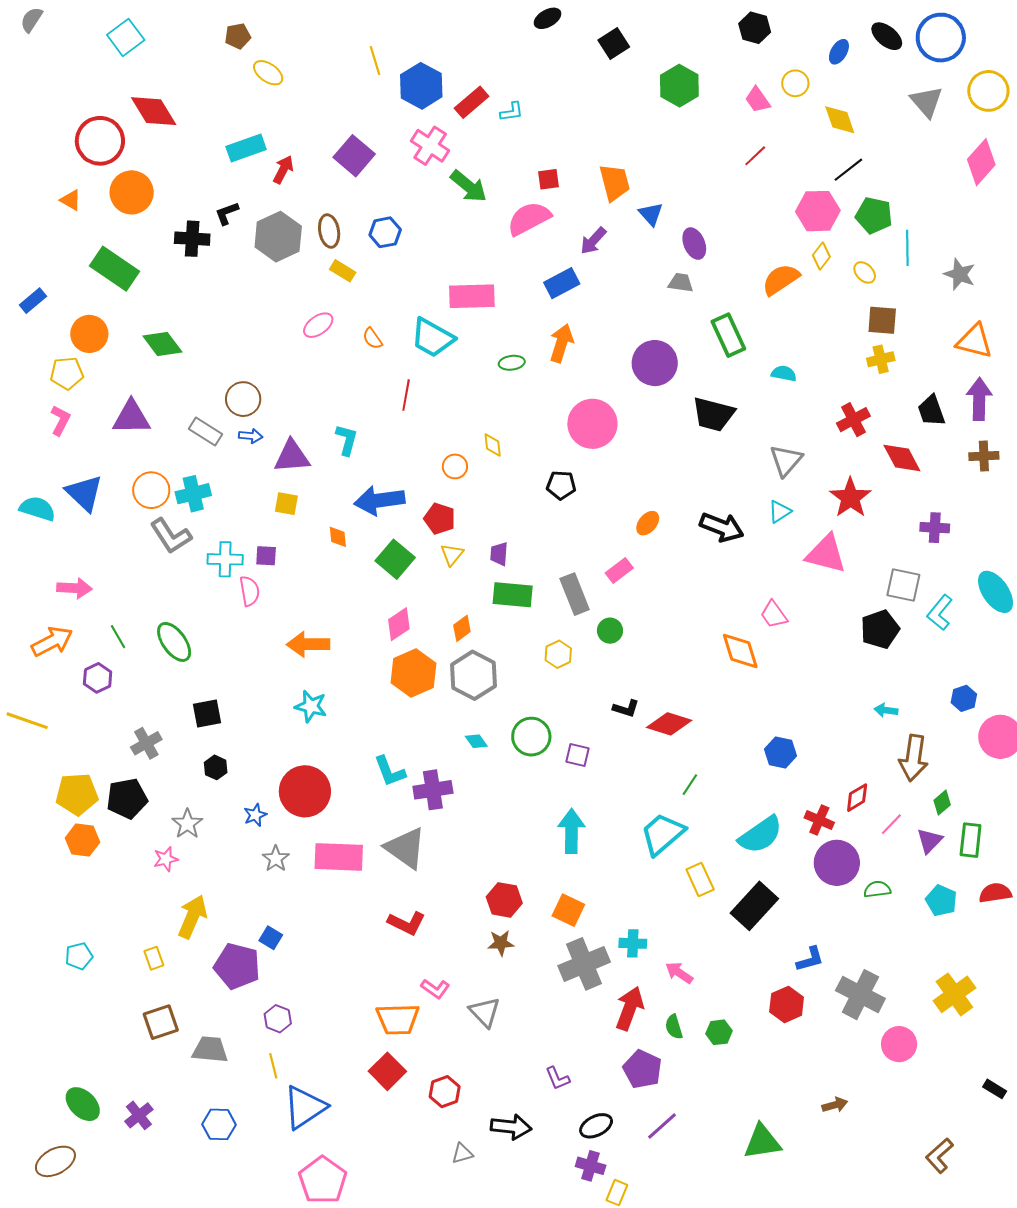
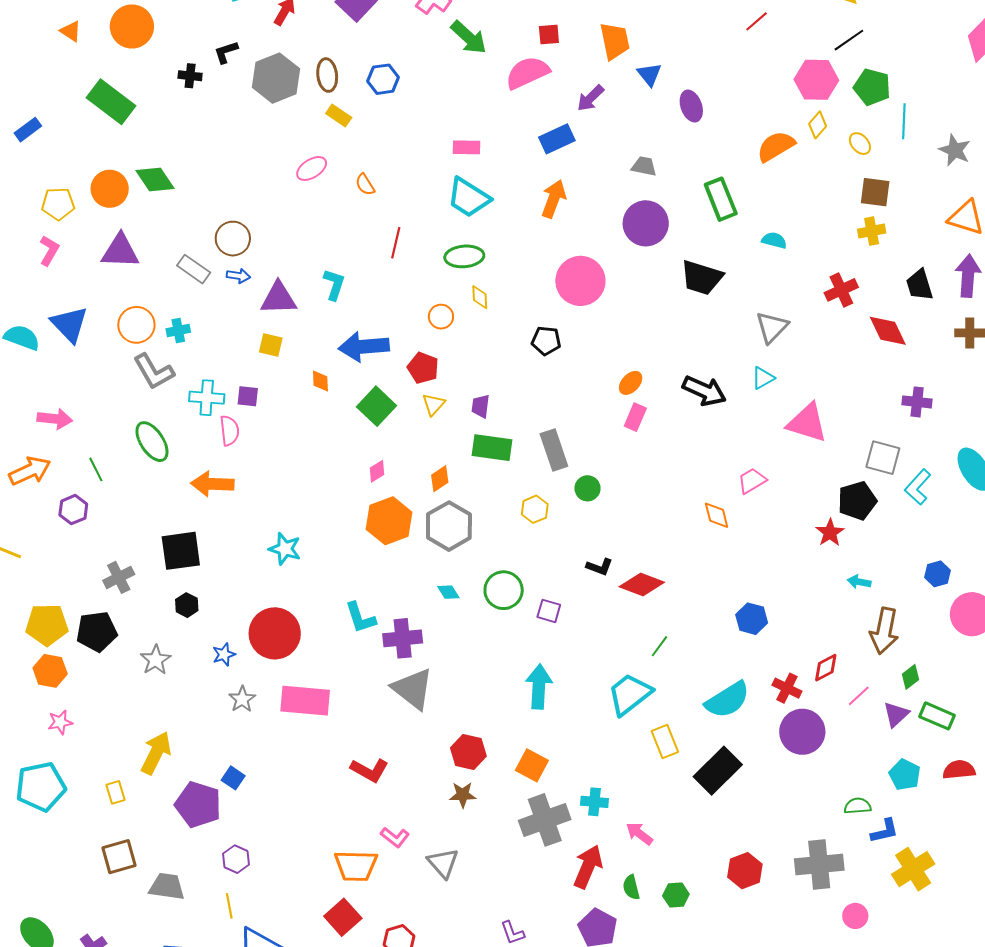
black cross: (192, 239) -> (190, 76), size x0.7
gray trapezoid: (681, 283) -> (644, 166), moved
pink rectangle: (472, 296) -> (466, 147), size x0.6
orange circle: (89, 334) -> (110, 189), moved
cyan trapezoid: (432, 338) -> (469, 198), moved
green ellipse: (512, 363) -> (464, 256), moved, size x1.5
cyan cross: (193, 494) -> (178, 331), size x0.7
red star: (850, 498) -> (830, 533), moved, size x0.7
pink rectangle: (619, 570) -> (635, 417), moved, turned -32
pink trapezoid: (774, 615) -> (752, 481), turned 92
pink diamond: (399, 624) -> (377, 471), size x0.7
green ellipse: (174, 642) -> (152, 442), moved
orange arrow: (308, 644) -> (212, 484), moved
orange diamond: (740, 651) -> (717, 515), size x0.7
black square: (207, 714) -> (181, 551), size x1.4
green rectangle: (971, 840) -> (937, 716), turned -76
gray triangle: (406, 848) -> (413, 689), moved
pink star: (166, 859) -> (60, 722), moved
green semicircle: (877, 889) -> (858, 806), moved
cyan pentagon: (79, 956) -> (41, 787), size x1.8
blue L-shape: (810, 959) -> (885, 831), moved
gray cross: (860, 995) -> (819, 865), turned -36
pink circle: (899, 1044) -> (855, 916), size x0.7

